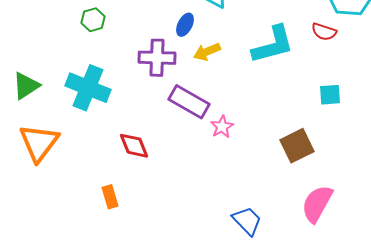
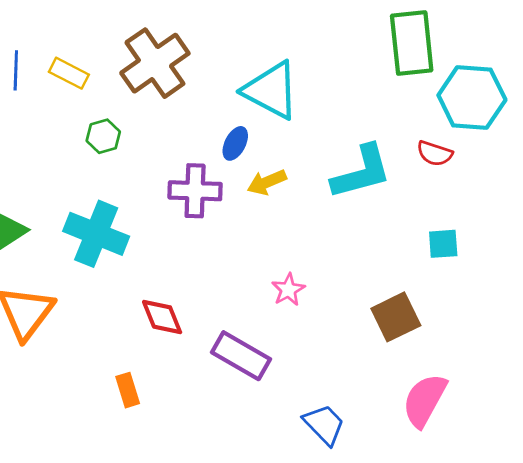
purple rectangle: (189, 102) -> (241, 356), moved

